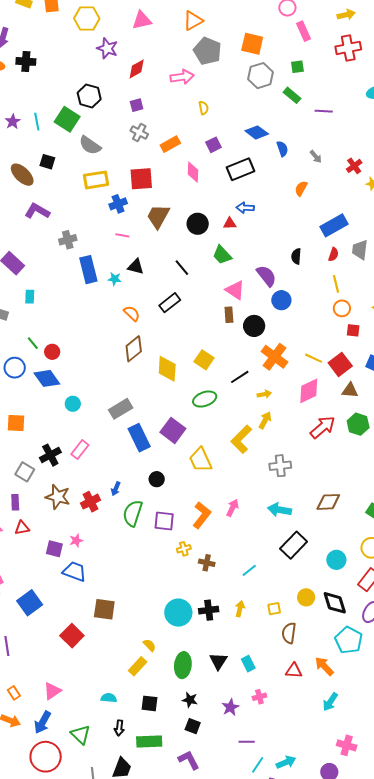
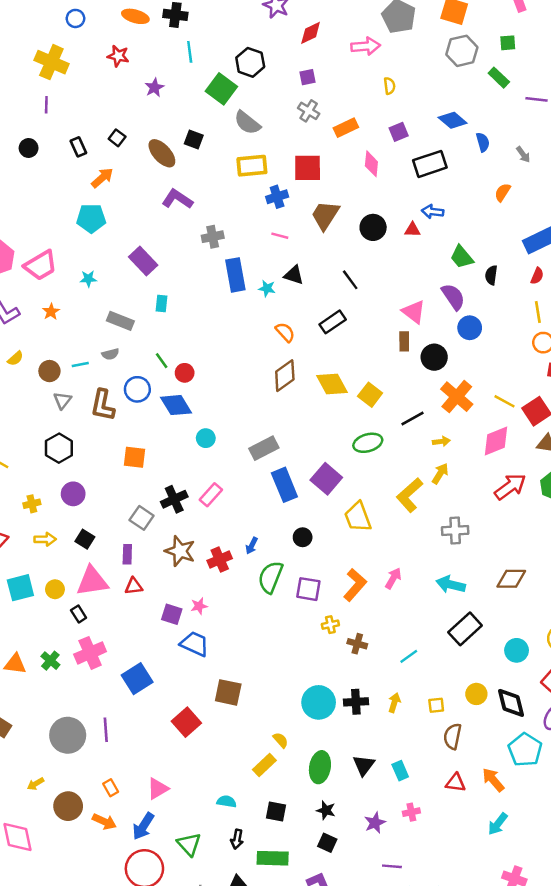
cyan line: (37, 122) -> (190, 52), moved
green trapezoid: (222, 255) -> (462, 257), moved
yellow diamond: (167, 369) -> (332, 384), moved, turned -36

